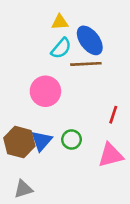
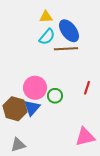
pink circle: (45, 91) -> (35, 88), moved
green circle: (72, 139) -> (55, 96), moved
pink triangle: (111, 155) -> (85, 137), moved

